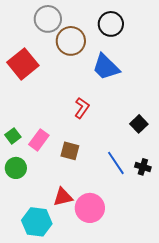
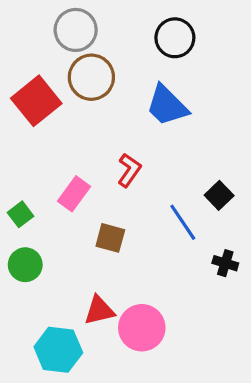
brown circle: (71, 41) -> (91, 77), moved
pink rectangle: (39, 140) -> (74, 194), moved
blue line: (116, 163) -> (183, 222), moved

